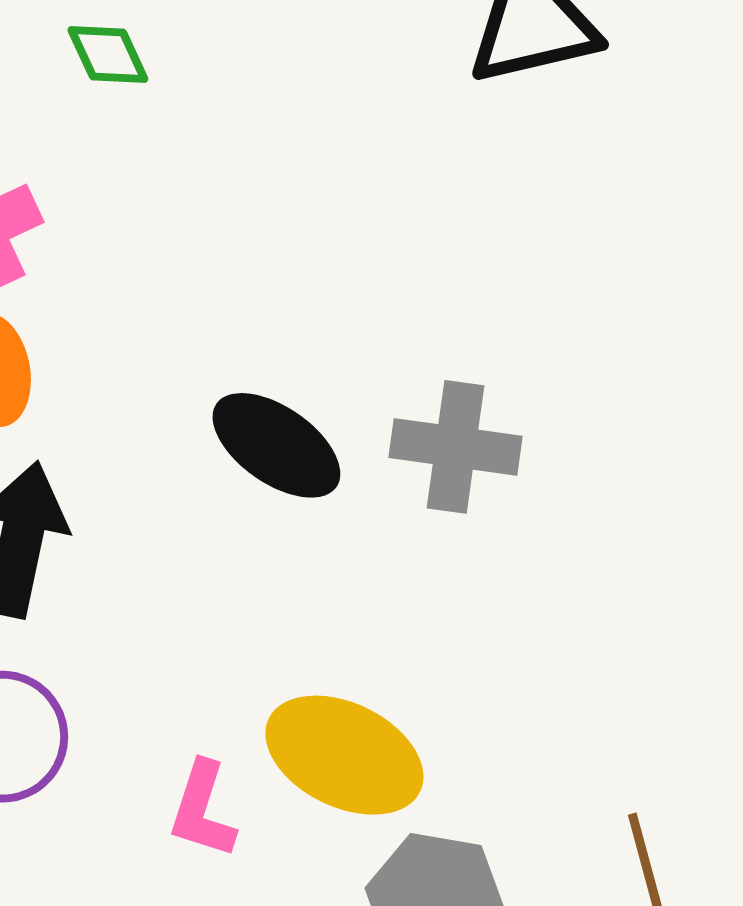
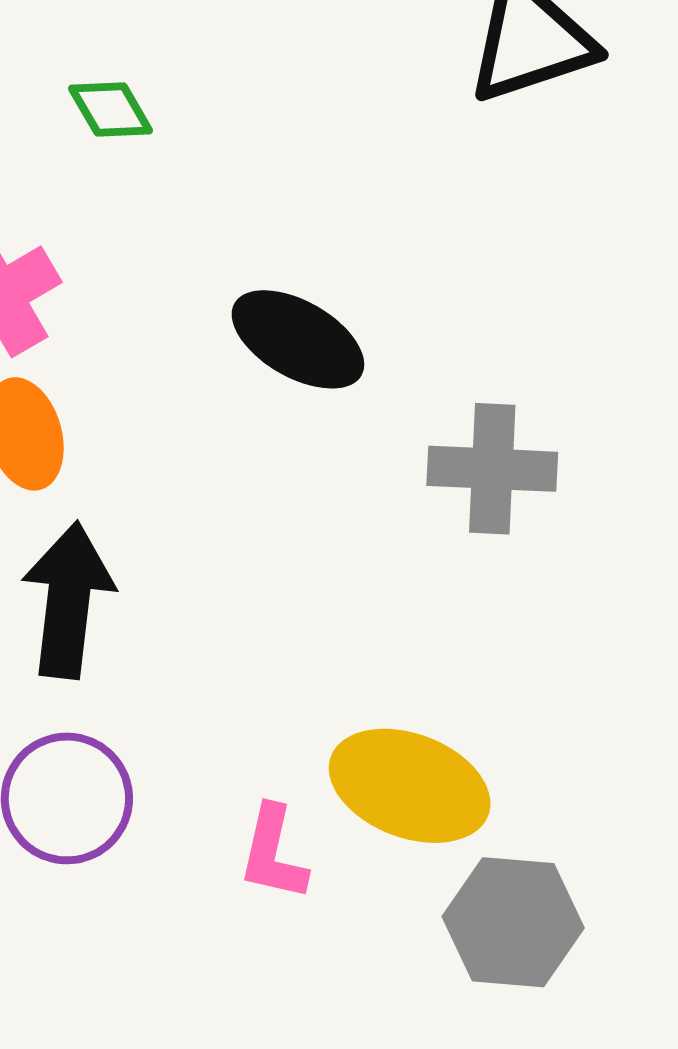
black ellipse: (276, 445) -> (298, 339), moved

